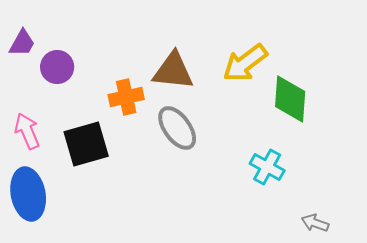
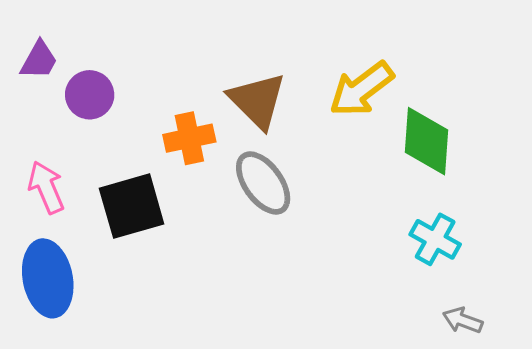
brown triangle: (173, 71) -> (257, 101), turned 39
cyan cross: (267, 167) -> (435, 239), moved

